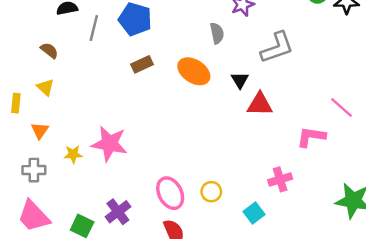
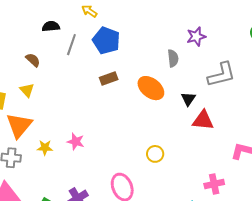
orange triangle: (40, 131) -> (19, 125), size x1.8
pink star: (109, 144) -> (76, 142), size x0.6
yellow circle: (211, 192) -> (155, 154), moved

